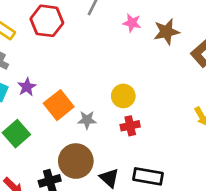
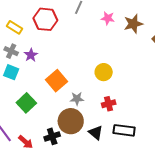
purple star: (27, 87) -> (31, 55), moved
gray star: (87, 120) -> (77, 99), moved
red cross: (130, 126) -> (109, 104), moved

